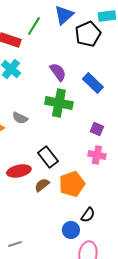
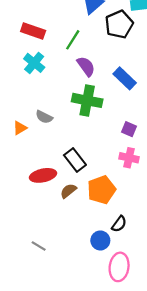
green line: (34, 26) -> (73, 40), moved
gray line: (15, 244) -> (39, 246), moved, turned 48

